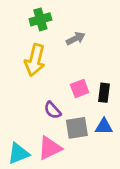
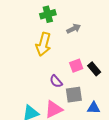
black rectangle: (104, 93) -> (94, 69), turned -48
blue triangle: (104, 127) -> (94, 108), moved

